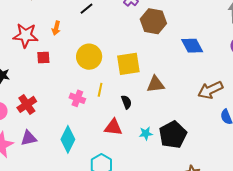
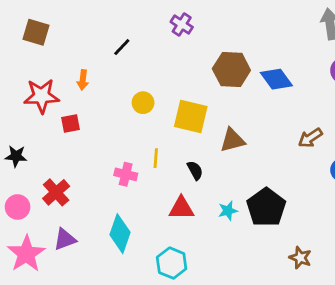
brown hexagon: (153, 21) -> (231, 70), moved
yellow circle: (89, 57) -> (143, 103), moved, size x0.6
yellow square: (128, 64) -> (191, 117), turned 30
brown arrow: (210, 90) -> (310, 138), size x0.7

